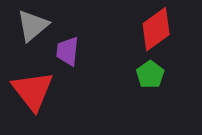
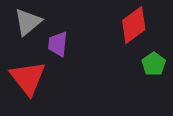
green pentagon: (150, 74) -> (154, 64), moved

